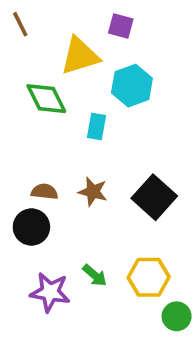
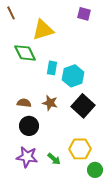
purple square: (121, 26) -> (84, 14), moved
cyan hexagon: (132, 86) -> (73, 76), moved
black circle: (31, 227) -> (29, 126), moved
green arrow: (95, 275) -> (54, 159), moved

